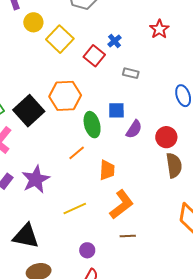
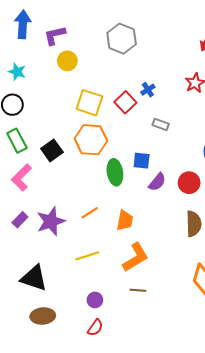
yellow square: (60, 39) -> (89, 103), moved, turned -32
black square: (29, 111) -> (52, 150), size x0.7
red circle: (166, 137) -> (189, 183), moved
orange line: (77, 153) -> (90, 213), moved

